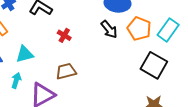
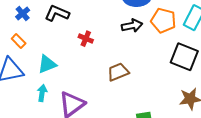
black arrow: (109, 29) -> (132, 26), turned -54
brown trapezoid: (66, 71) -> (118, 72), moved

